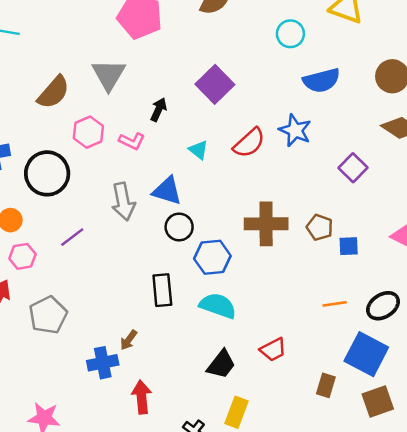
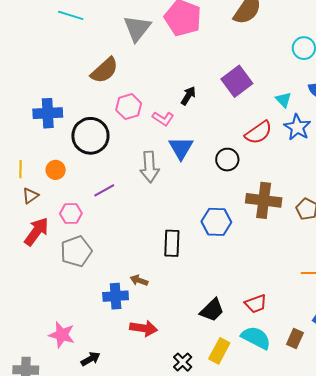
gray triangle: (109, 75) -> (137, 28), moved
cyan triangle: (199, 150) -> (283, 100), moved
blue triangle: (167, 191) -> (181, 148), moved, turned 36
black circle: (179, 227) -> (227, 160), moved
pink hexagon: (22, 256) -> (71, 213), moved
cyan semicircle: (218, 306) -> (256, 338), moved
brown arrow: (129, 340) -> (139, 280), turned 66
red arrow: (142, 397) -> (144, 328), turned 96

